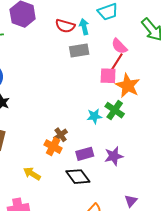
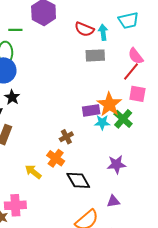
pink square: (108, 76) -> (137, 94), moved
orange star: (128, 86) -> (109, 104), moved
orange cross: (53, 147) -> (56, 158), moved
purple rectangle: (85, 154) -> (91, 110), moved
purple triangle: (131, 201) -> (113, 201), moved, turned 32

